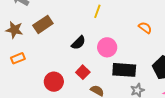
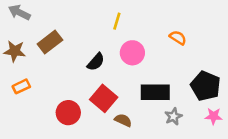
pink circle: (107, 47) -> (132, 53), moved
red square: (83, 72) -> (104, 98), size x1.5

